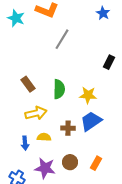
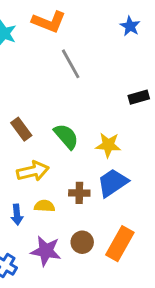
gray line: (62, 39) -> (71, 64), turned -60
black rectangle: (109, 62) -> (139, 97), turned 48
green semicircle: (59, 89) -> (66, 136), turned -42
orange rectangle: (96, 163) -> (120, 244), size x1.6

